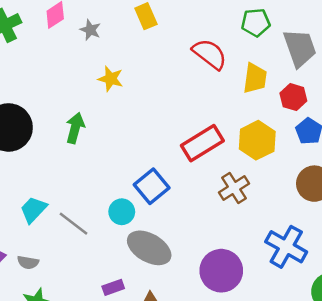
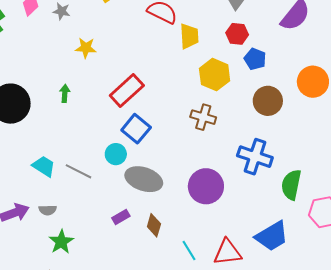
yellow trapezoid: (255, 78) -> (189, 36), moved
green arrow: (75, 128) -> (65, 93), size x0.7
red rectangle: (202, 143) -> (127, 90), moved
brown cross: (234, 188) -> (203, 117), turned -30
cyan trapezoid: (33, 209) -> (44, 166), turned 90

